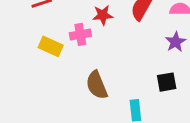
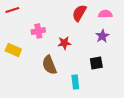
red star: (103, 15) -> (64, 43), moved
yellow rectangle: (51, 46) -> (13, 50), moved

